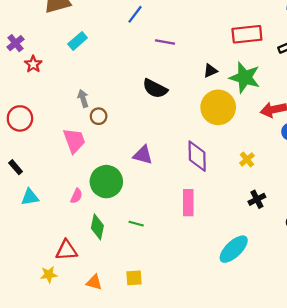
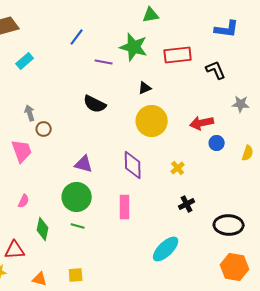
green star: (245, 77) -> (134, 47), moved
green circle: (106, 182) -> (77, 197), moved

